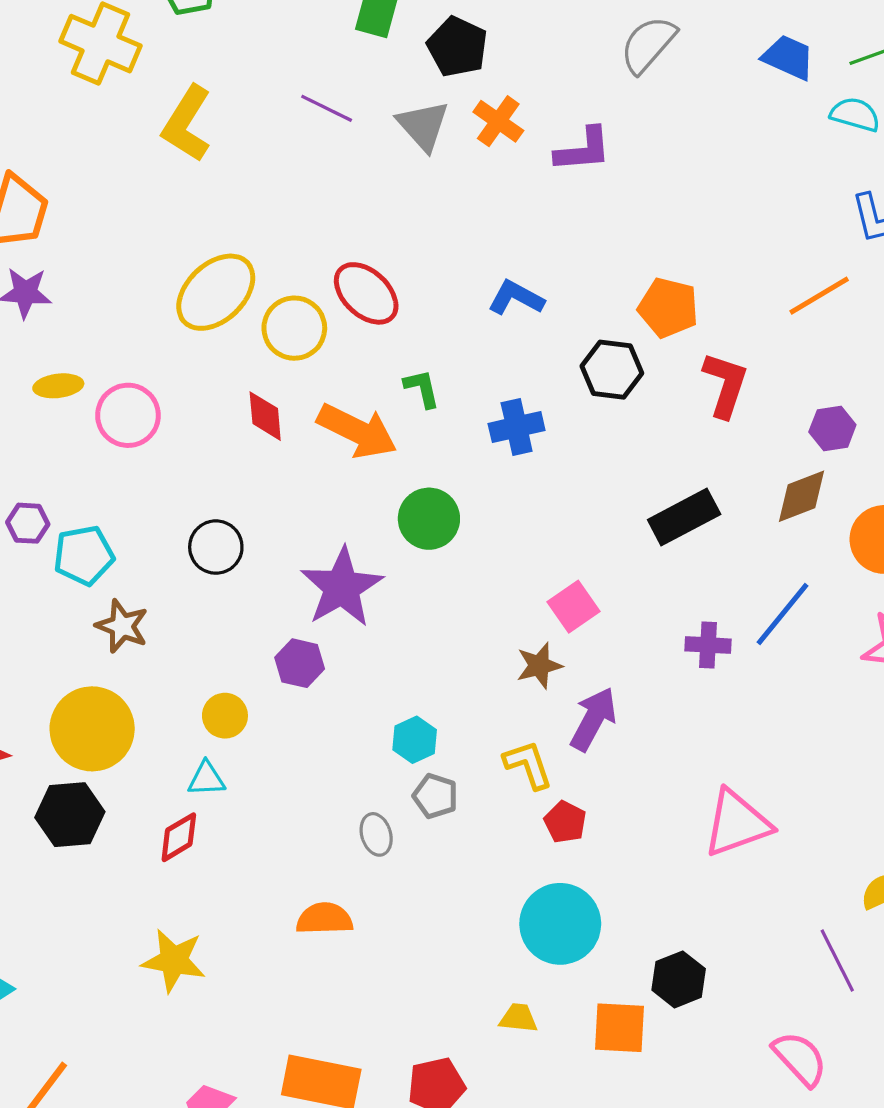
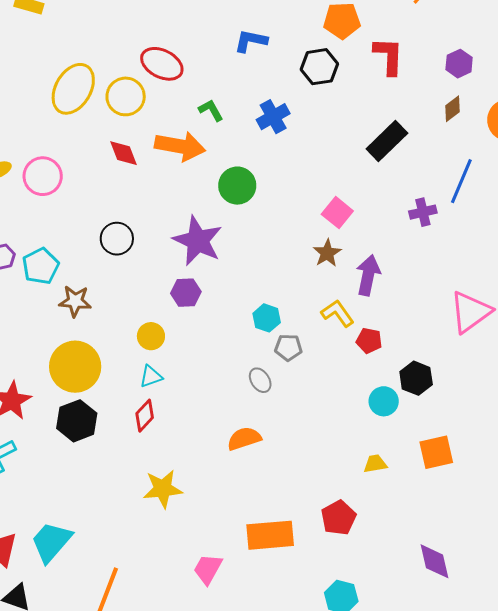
brown diamond: (802, 496) -> (452, 109), size x0.7
cyan circle: (560, 924) -> (384, 401), size x0.6
black hexagon: (679, 979) -> (416, 378), moved

